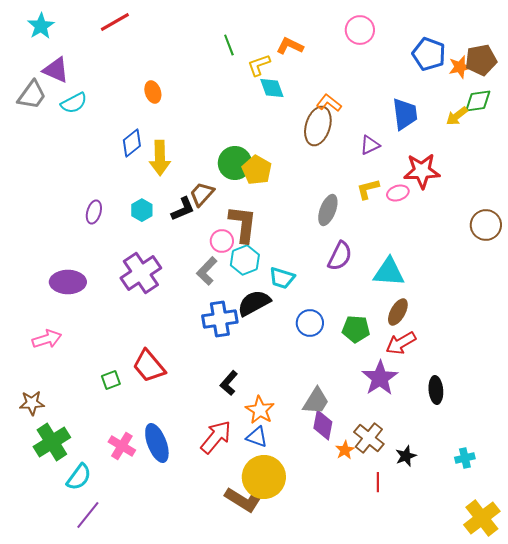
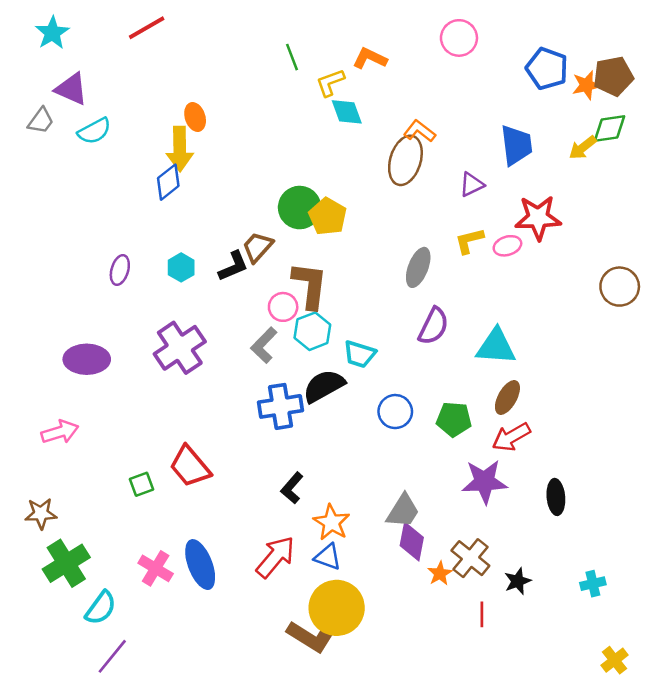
gray trapezoid: (32, 95) -> (41, 121), size x0.7
yellow arrow: (160, 158) -> (180, 149), moved
purple star: (380, 378) -> (484, 482), turned 30
yellow cross: (482, 518) -> (615, 660), size x0.6

